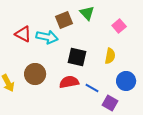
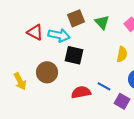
green triangle: (87, 13) -> (102, 22), moved
black square: (77, 57) -> (74, 55), moved
red semicircle: (69, 82) -> (81, 92), moved

